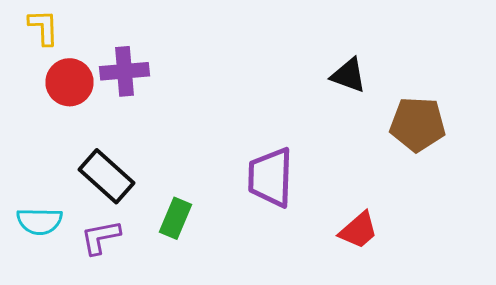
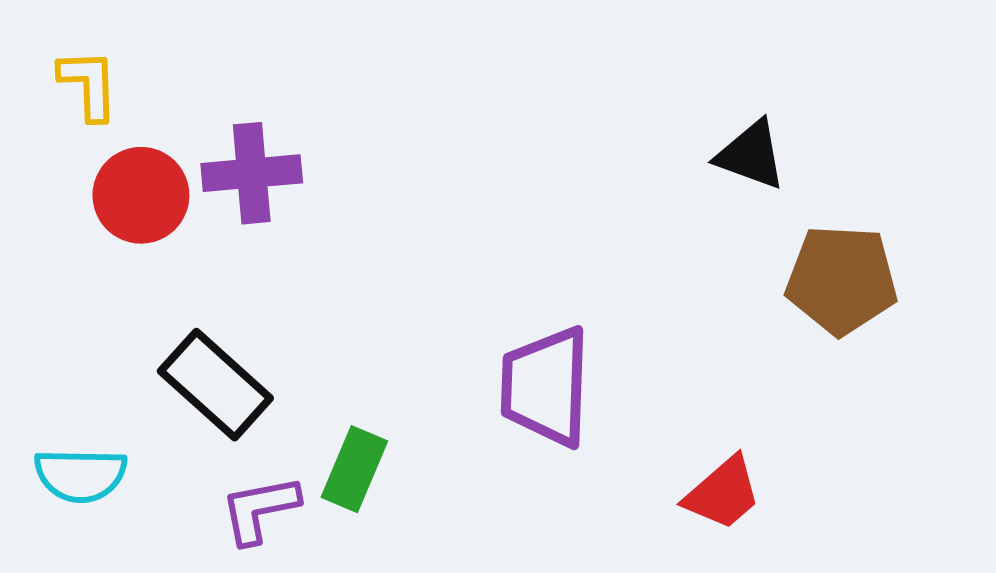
black triangle: (348, 75) -> (751, 155), moved
purple L-shape: (100, 237) -> (260, 509), moved

